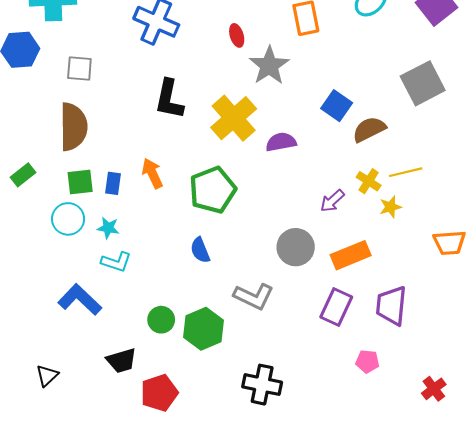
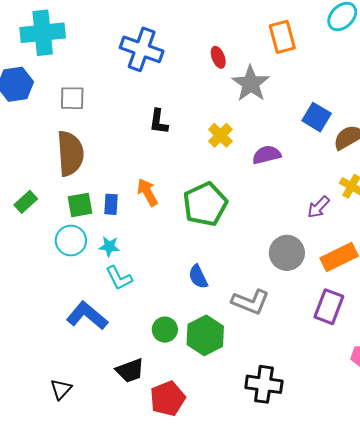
black L-shape: (169, 99) -> (159, 122), size x0.7
yellow cross: (234, 118) -> (220, 135), size x0.6
blue semicircle: (200, 250) -> (198, 277), moved
cyan L-shape: (116, 262) -> (119, 278), turned 48

